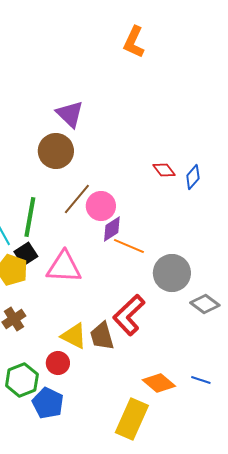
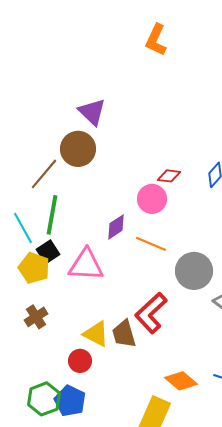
red diamond: (164, 170) -> (169, 176), moved, turned -45
brown line: (77, 199) -> (44, 174), moved
pink circle: (101, 206) -> (152, 199), moved
purple diamond: (112, 229) -> (116, 227), moved
green hexagon: (22, 380) -> (44, 399), moved

